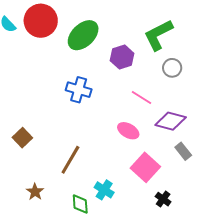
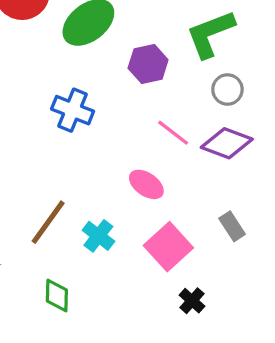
purple diamond: (171, 121) -> (227, 143), moved
cyan cross: (104, 190) -> (98, 236), moved

